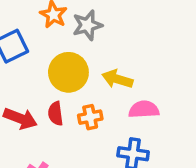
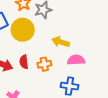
yellow circle: (68, 72) -> (23, 30), moved

